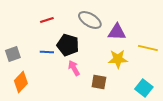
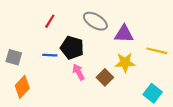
red line: (47, 20) -> (50, 21), turned -40
gray square: (13, 54) -> (14, 57), turned 35
brown square: (99, 82) -> (105, 77), moved, turned 35

